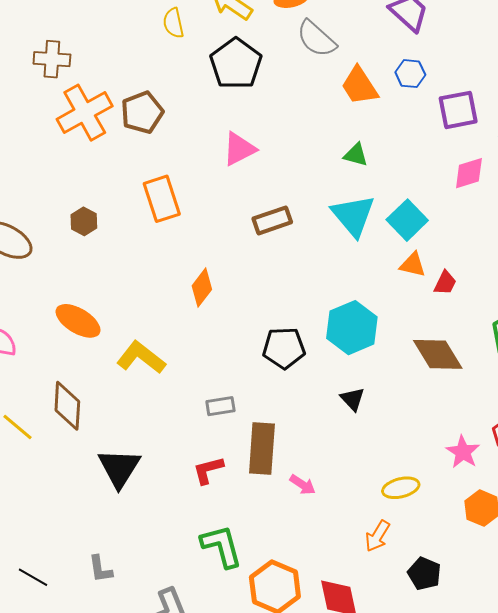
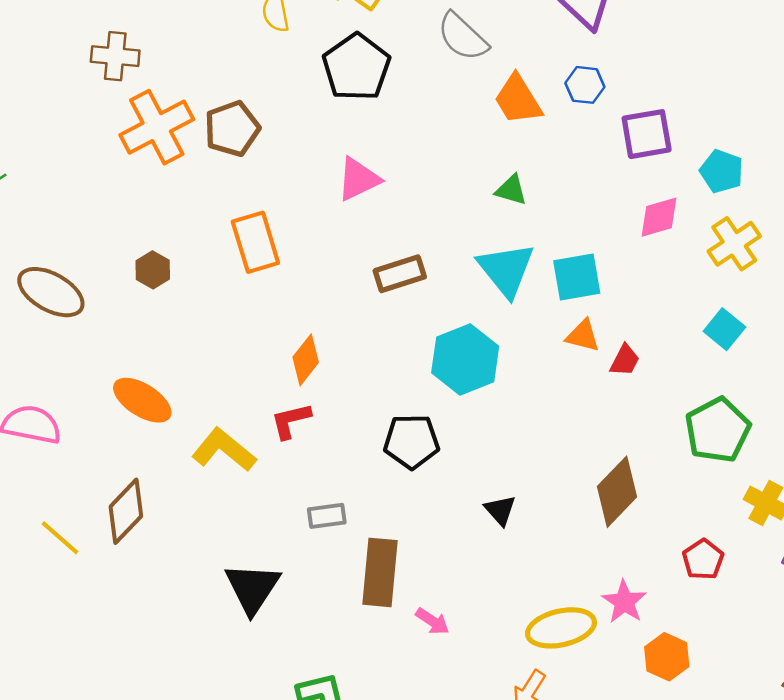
cyan square: (407, 220) -> (577, 277), turned 33
cyan hexagon: (352, 328) -> (465, 359), moved
brown diamond: (438, 354) -> (617, 492), moved, turned 74
brown diamond: (67, 406) -> (126, 511), turned 39
pink star: (463, 452) -> (624, 602), moved
black triangle: (119, 468) -> (252, 588), moved
red L-shape: (208, 470) -> (291, 421), moved
yellow ellipse: (401, 488) -> (561, 628), size x1.4

